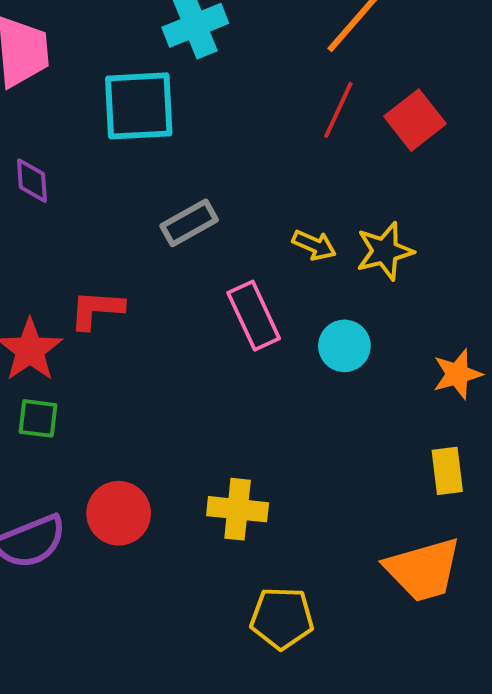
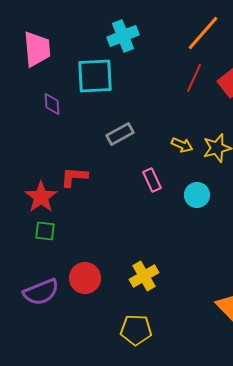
purple diamond: (32, 181) -> (52, 104), moved
pink rectangle: (254, 316) -> (152, 180), size x0.7
yellow cross: (238, 509) -> (144, 276), turned -36
yellow pentagon: (282, 618) -> (136, 330), moved

